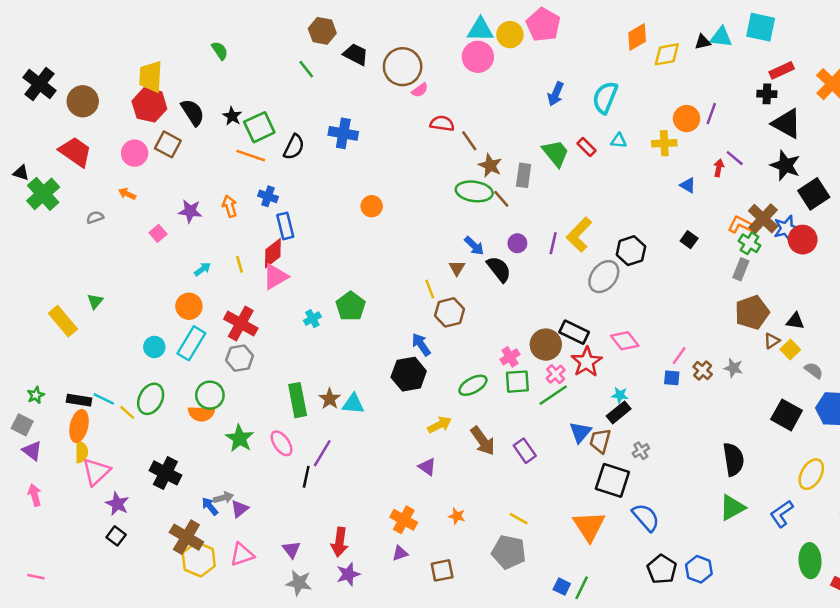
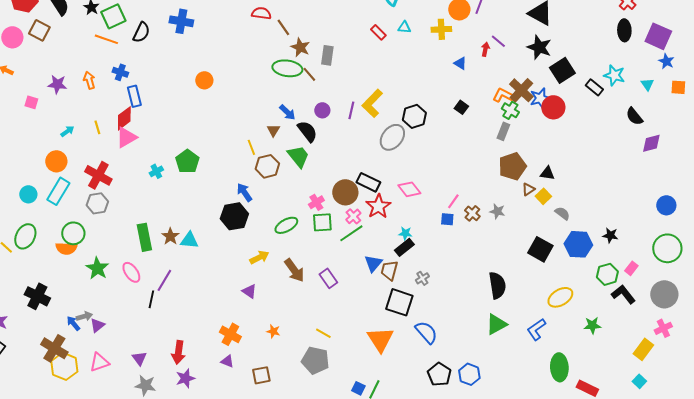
green trapezoid: (556, 153) -> (298, 156), moved
pink square: (158, 233) -> (31, 102), turned -32
yellow ellipse: (811, 474) -> (560, 297), turned 30
purple triangle: (400, 553) -> (227, 361), turned 40

